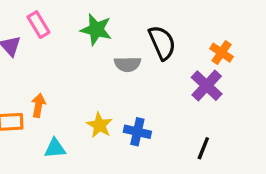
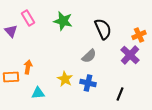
orange cross: (221, 53) -> (139, 35), turned 32
gray semicircle: (127, 64) -> (89, 56), moved, turned -42
black line: (203, 148) -> (120, 94), moved

